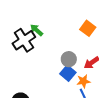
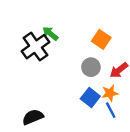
orange square: (88, 28) -> (101, 39), moved
blue square: (68, 73) -> (90, 98), moved

